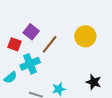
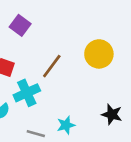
purple square: (31, 32) -> (20, 25), moved

